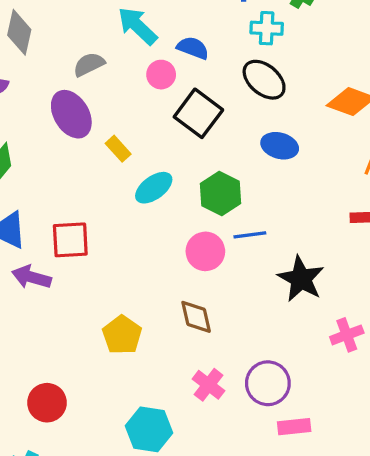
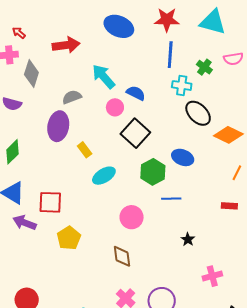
black ellipse: (264, 80) -> (198, 113), moved
purple ellipse: (71, 114) -> (58, 126), turned 36
green hexagon: (220, 194) -> (153, 172), moved
blue line: (250, 235) -> (171, 199), moved
black star: (301, 279) -> (188, 239), size x0.5
yellow pentagon: (122, 335) -> (69, 238), moved

